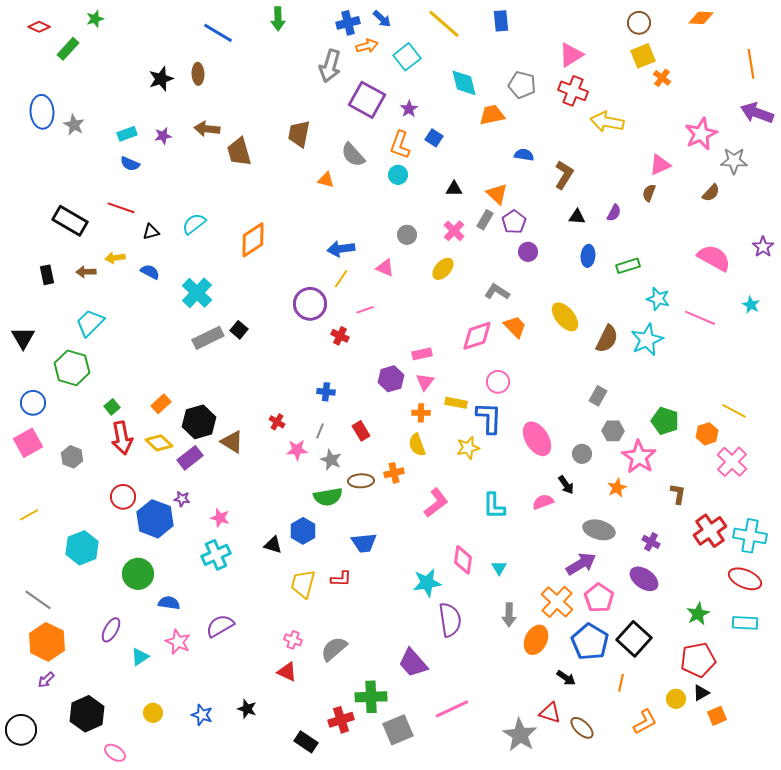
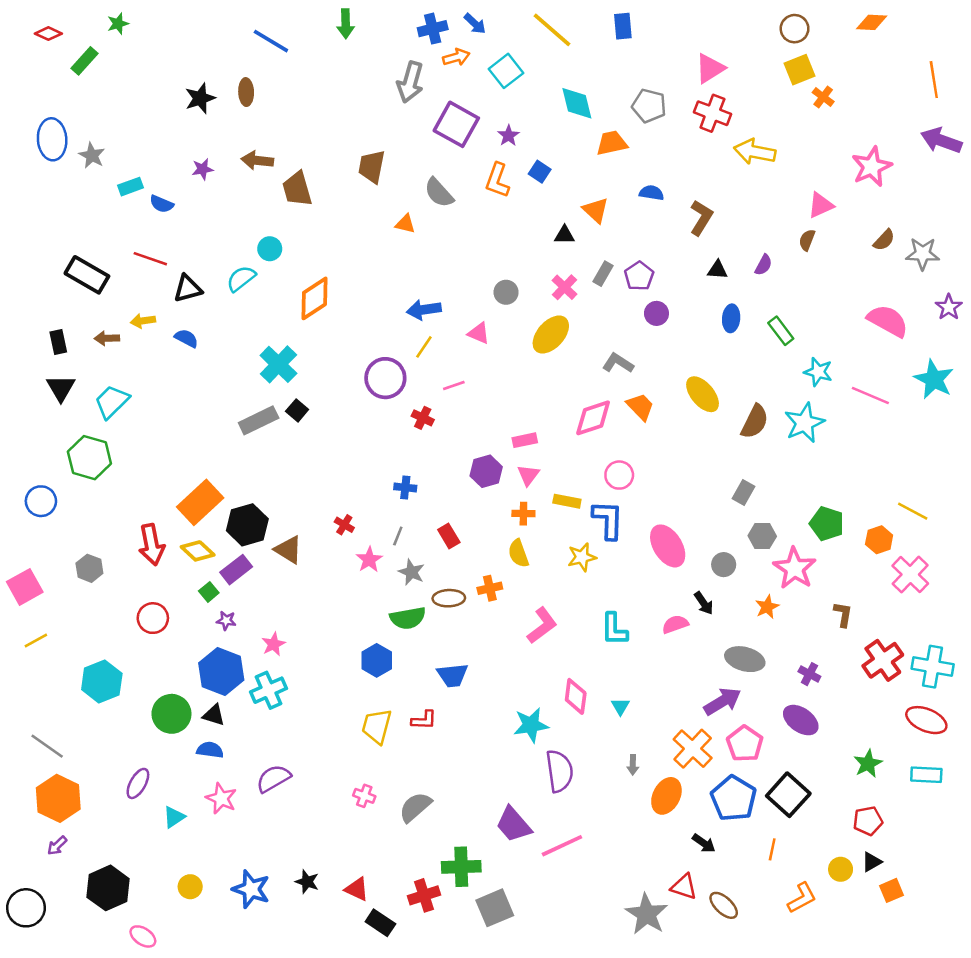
cyan rectangle: (127, 134) -> (130, 187), moved
gray star: (734, 161) -> (923, 254), moved
cyan circle: (398, 175) -> (270, 249), moved
orange triangle: (497, 194) -> (596, 210), moved
black triangle: (151, 232) -> (188, 289), size x1.4
green rectangle: (628, 266) -> (781, 331), turned 70
yellow ellipse: (443, 269) -> (551, 335), size x1.4
cyan cross: (197, 293) -> (278, 364), moved
cyan star: (751, 305) -> (934, 379), size x1.8
black triangle: (23, 338) -> (61, 388), moved
orange rectangle: (161, 404) -> (200, 502), size x1.8
green square: (112, 407) -> (209, 592), moved
pink square: (28, 443) -> (25, 587), moved
pink star: (297, 450) -> (369, 560), turned -30
pink star: (220, 518) -> (273, 644), turned 30
blue hexagon: (155, 519) -> (221, 672), moved
black triangle: (273, 545) -> (214, 715), moved
gray arrow: (509, 615) -> (633, 765), size x0.7
red pentagon: (698, 660) -> (868, 821), size x0.7
red triangle: (287, 672) -> (357, 889), moved
pink line: (452, 709) -> (562, 846), moved
blue star: (202, 715) -> (251, 889), size x1.4

